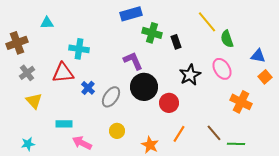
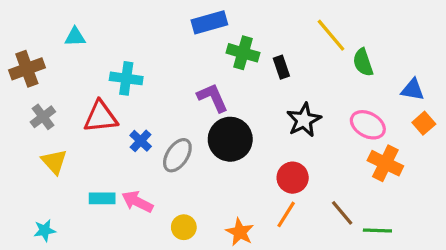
pink ellipse: (222, 69) -> (368, 125), moved, turned -30
red circle: (169, 103) -> (293, 178), moved
yellow circle: (117, 131) -> (184, 227), moved
pink arrow: (82, 143) -> (137, 202), moved

